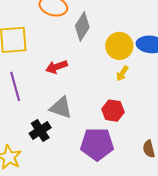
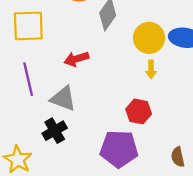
yellow arrow: (122, 73) -> (151, 69), turned -35
gray triangle: (61, 108) -> (63, 98), moved

